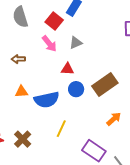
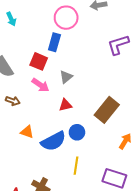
brown arrow: (18, 59) -> (13, 101), moved, turned -144
blue circle: (76, 89) -> (77, 132), moved
orange triangle: (21, 92) -> (27, 132), moved, turned 40

